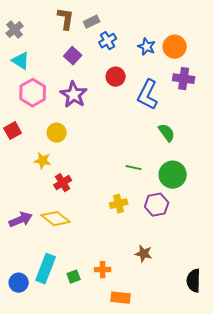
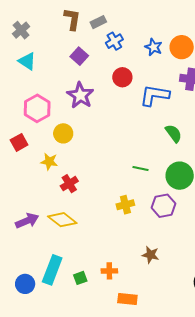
pink hexagon: (33, 93) -> (37, 108), moved
blue L-shape: (148, 95) -> (155, 95), turned 72
red square: (13, 131) -> (19, 142), moved

